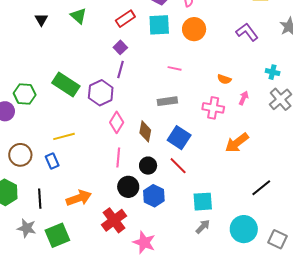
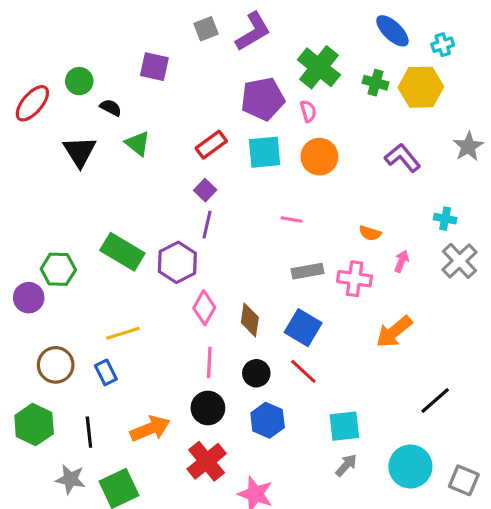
black triangle: (41, 20) -> (80, 152), size x1.6
gray rectangle: (167, 101) -> (308, 271), moved
black circle: (128, 187) -> (208, 408), moved

